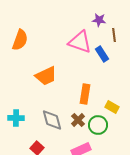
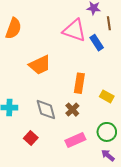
green circle: (98, 125) -> (107, 132), moved

